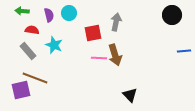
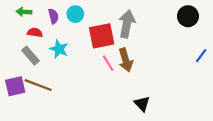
gray arrow: (116, 22) -> (127, 24), size x1.4
red square: (93, 33) -> (102, 36), size x1.4
blue line: (184, 51) -> (201, 56), turned -48
pink line: (99, 58) -> (108, 63), turned 56
purple square: (21, 90) -> (15, 86), moved

